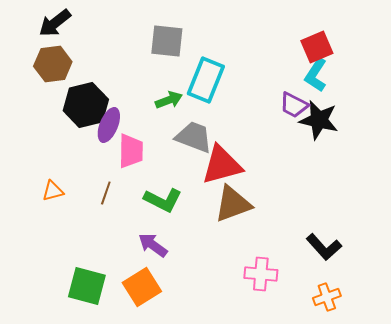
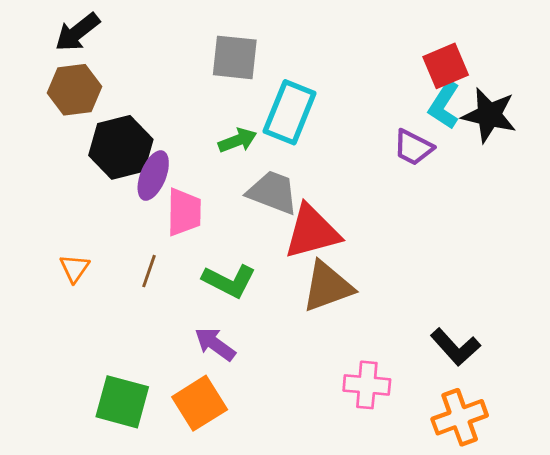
black star: (319, 120) -> (489, 115), moved
orange triangle: (53, 191) -> (74, 268), turned -40
orange cross: (327, 297) -> (460, 417), size x1.4

